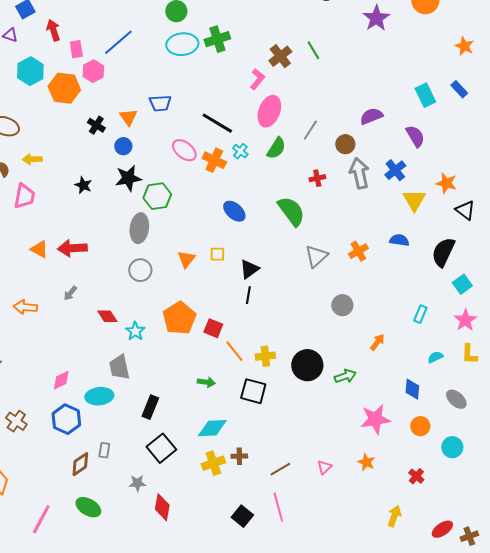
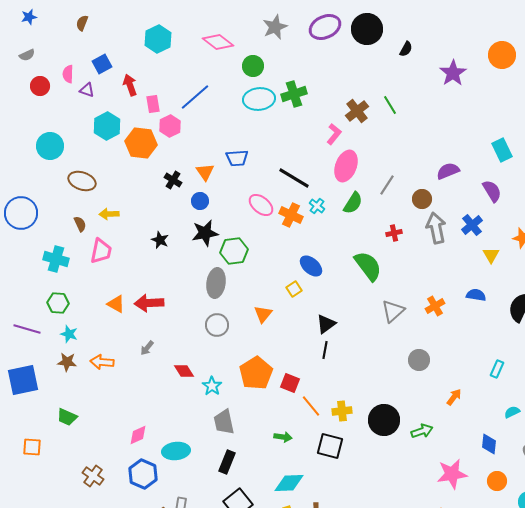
yellow triangle: (414, 200) -> (491, 255), size x0.7
yellow square: (217, 254) -> (294, 289), moved, turned -35
gray trapezoid: (119, 367) -> (224, 422), moved

